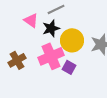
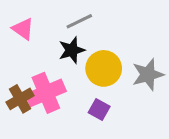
pink triangle: (31, 20) -> (23, 29), moved
pink cross: (51, 56) -> (46, 93), moved

